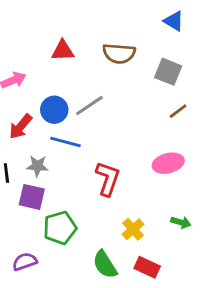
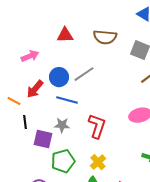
gray star: (37, 166) -> (62, 125), moved
yellow cross: (133, 229) -> (98, 162), moved

